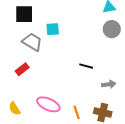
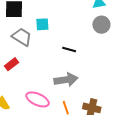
black line: (86, 66) -> (69, 50), moved
gray arrow: (109, 84) -> (66, 80), moved, size x1.6

